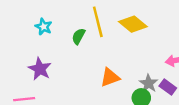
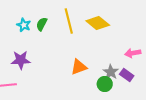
green semicircle: (78, 36) -> (42, 24), moved
purple star: (40, 69) -> (21, 60), turned -30

